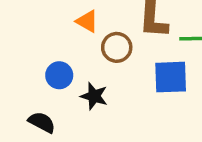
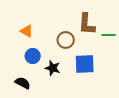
orange triangle: (87, 21) -> (27, 31), moved
blue square: (171, 77) -> (85, 64), moved

